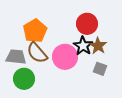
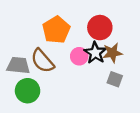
orange pentagon: (35, 31) -> (56, 30), moved
brown star: (98, 46) -> (112, 53), turned 30
pink circle: (65, 57) -> (79, 56), moved, size x0.6

